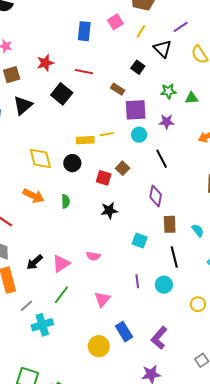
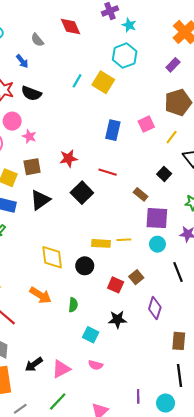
purple diamond: (156, 196) -> (155, 308), moved
cyan square: (140, 241) -> (91, 335), moved

